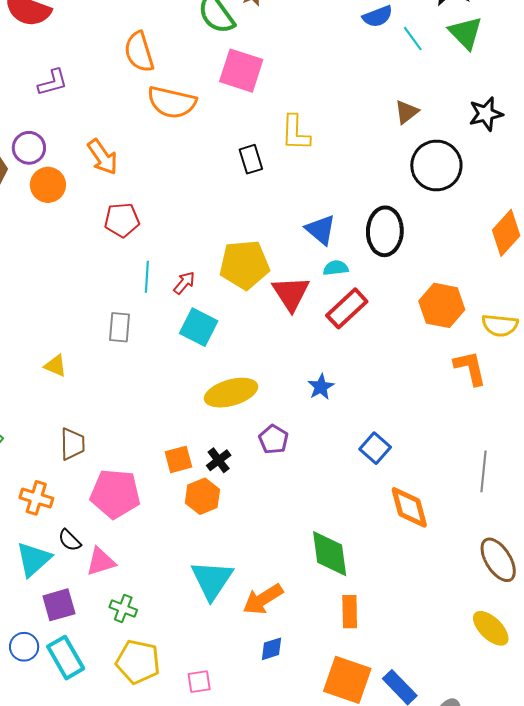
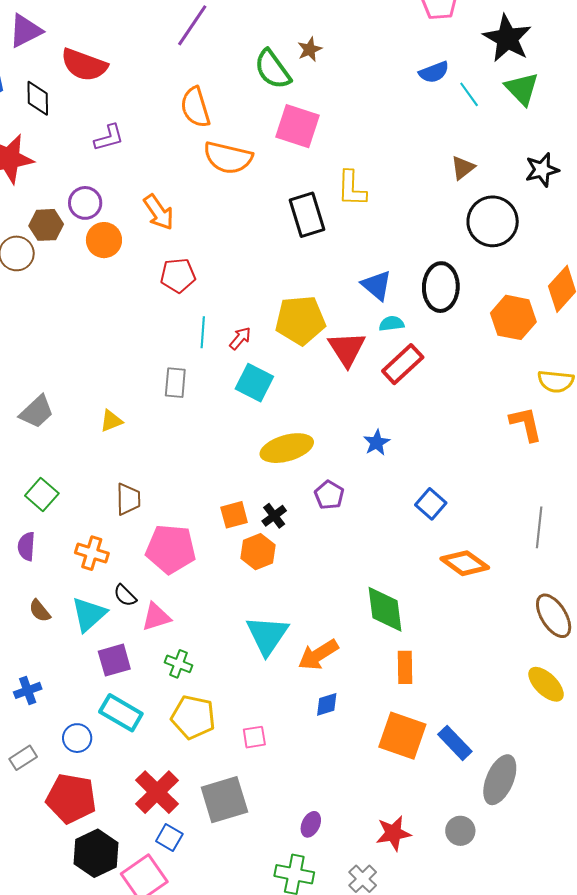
black rectangle: (251, 159) -> (307, 215), size x1.5
orange hexagon: (442, 305) -> (513, 317), moved
yellow triangle: (55, 366) -> (111, 421), turned -45
orange diamond: (409, 507) -> (465, 563), turned -39
blue circle: (24, 647) -> (77, 738), moved
cyan rectangle: (66, 658) -> (121, 713), turned -30

